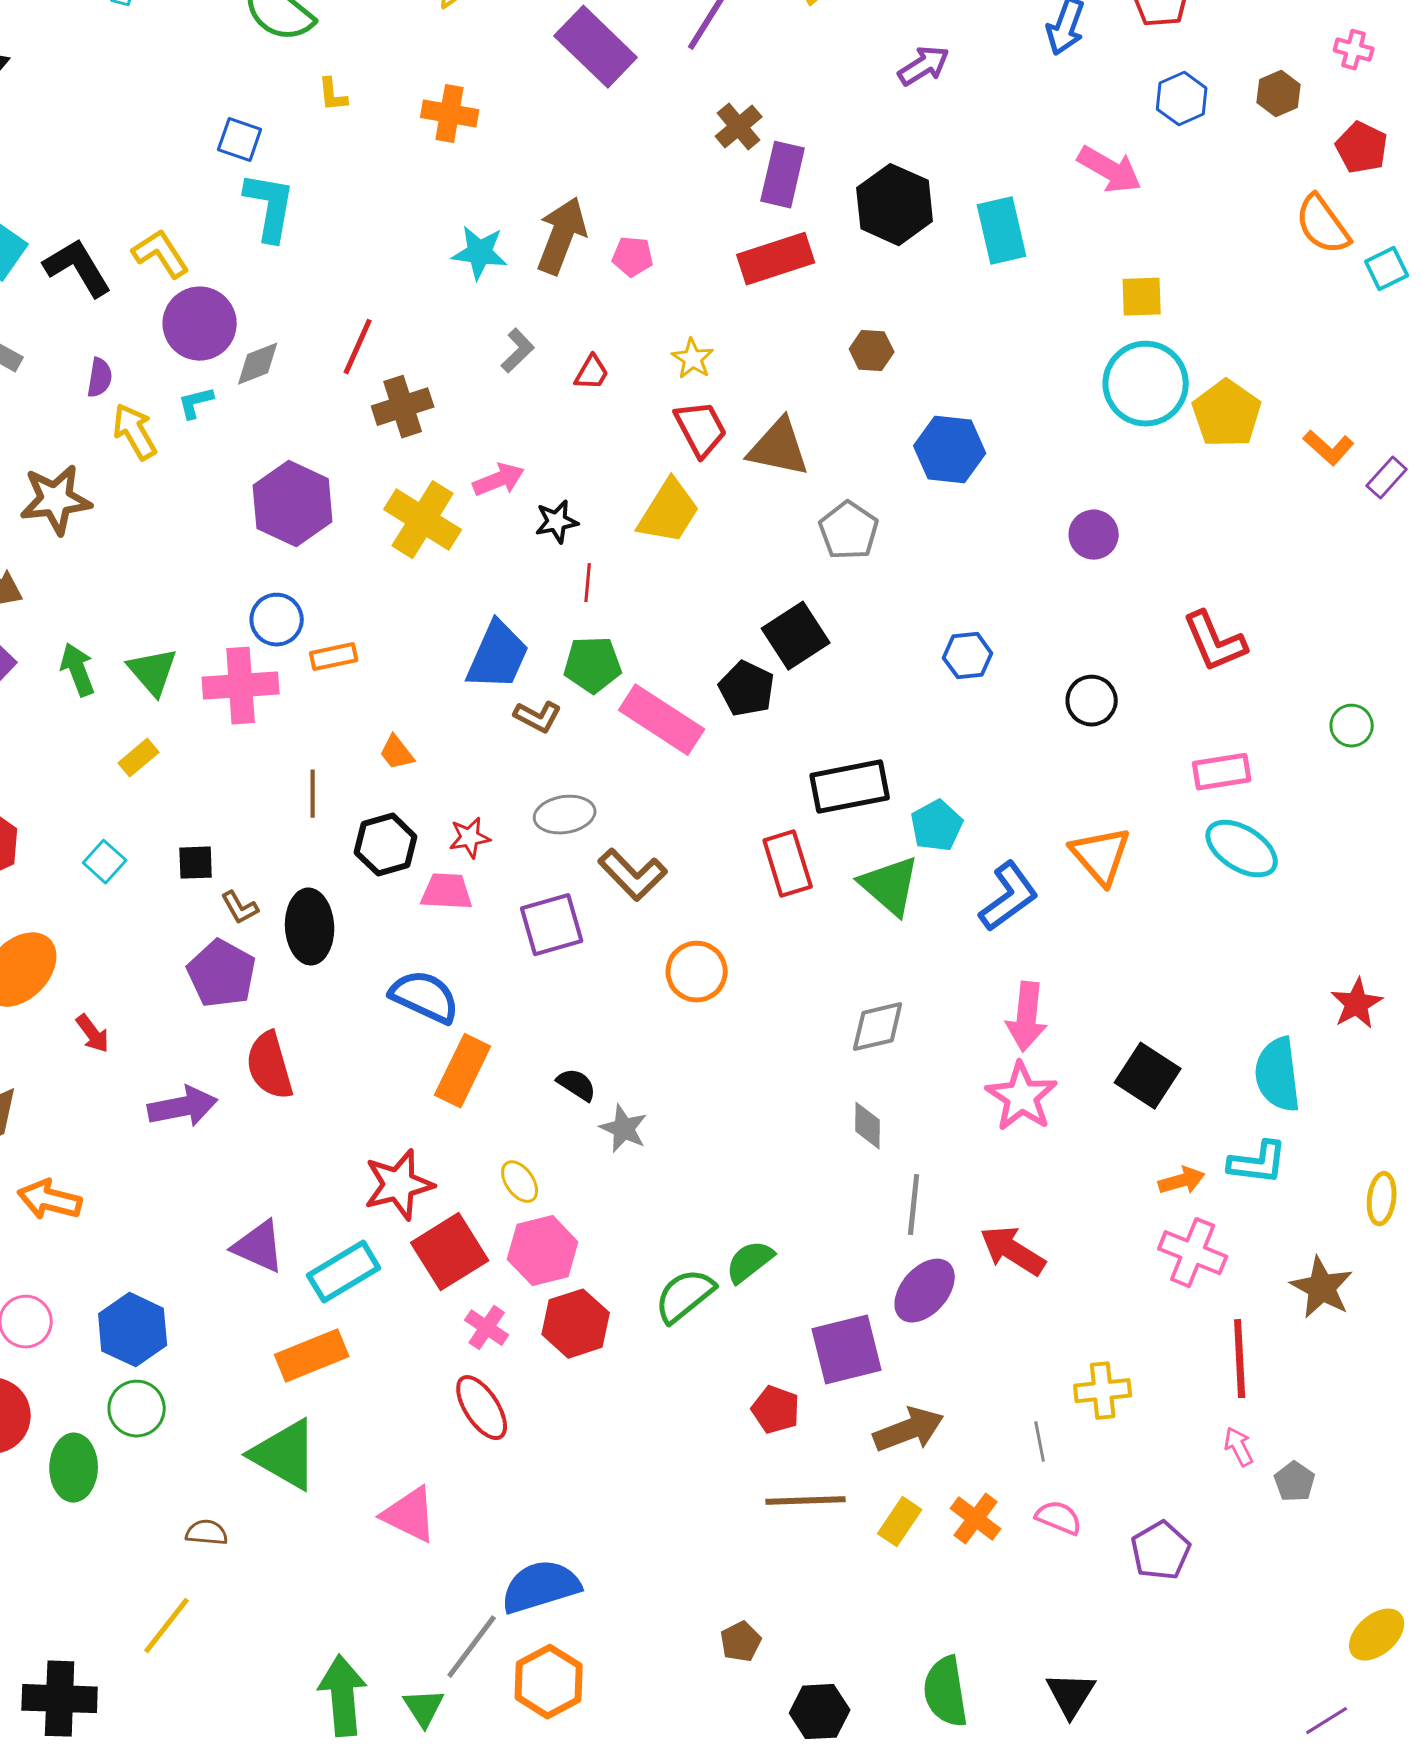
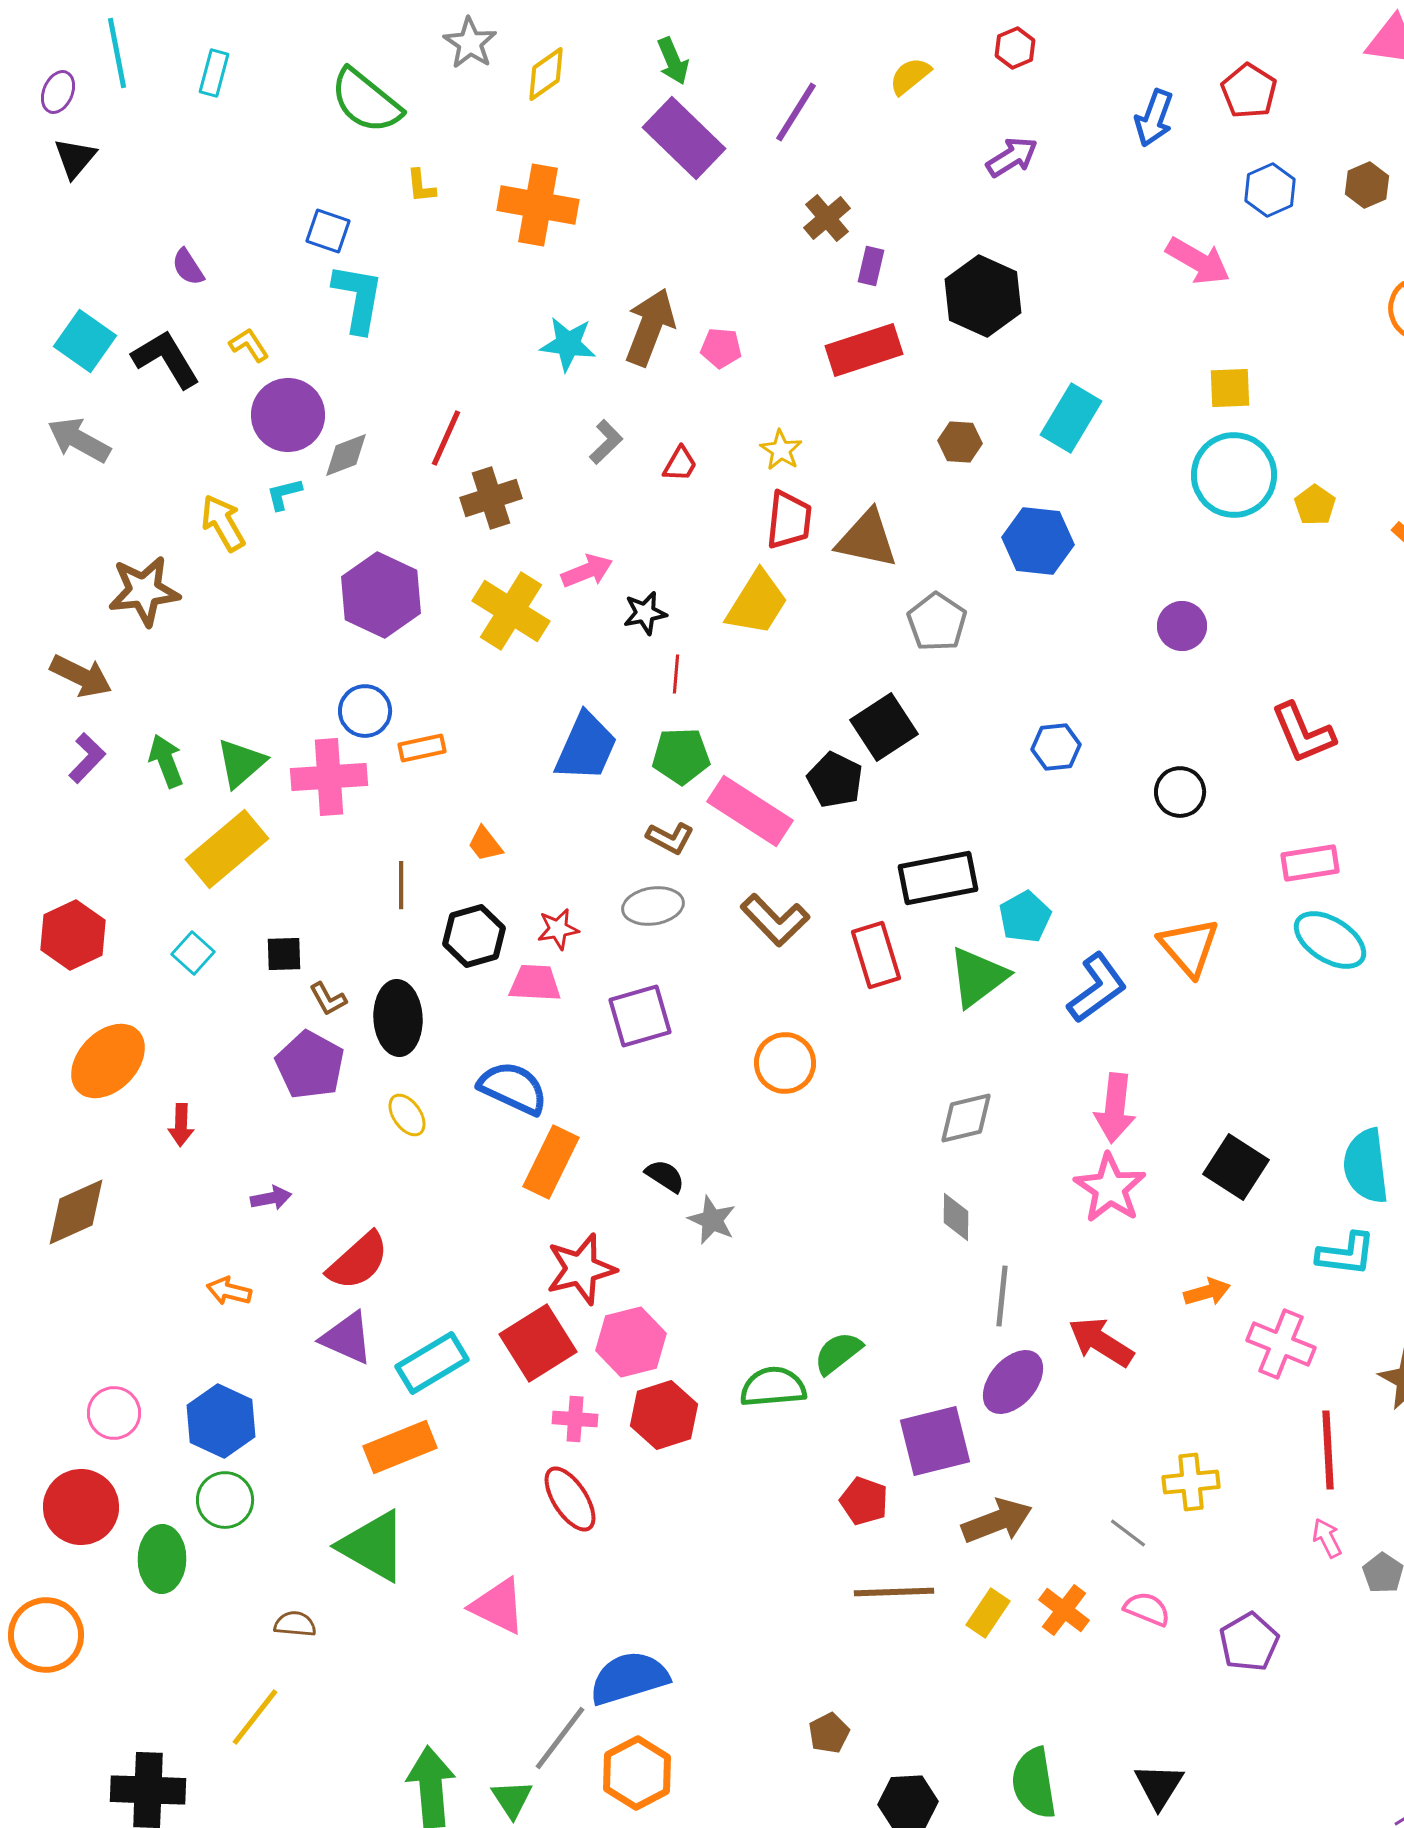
orange cross: (450, 114) -> (538, 205), size x1.4
purple rectangle: (783, 175) -> (871, 266), size x0.6
cyan rectangle: (1002, 231) -> (1071, 418), moved, turned 44
yellow L-shape: (161, 254) -> (249, 345), size x0.7
purple semicircle: (100, 378) -> (188, 267), moved, turned 138
yellow pentagon: (1227, 414) -> (1315, 505), size x0.6
red trapezoid: (701, 429) -> (789, 520), turned 34
green triangle: (153, 672) -> (241, 763), turned 30
brown L-shape: (538, 717) -> (670, 838), moved
yellow rectangle: (139, 758) -> (227, 849), size x2.0
brown L-shape: (633, 875) -> (775, 920), moved
green triangle: (890, 886) -> (978, 977), turned 42
red arrow: (93, 1034) -> (181, 1125), turned 39
red semicircle: (270, 1066) -> (358, 1261), moved, turned -116
purple arrow: (183, 1107) -> (271, 1198), size x0.6
orange arrow: (1182, 1181) -> (1207, 1292), moved
yellow ellipse: (520, 1182) -> (407, 1115), moved
red star: (399, 1185) -> (581, 1269), moved
orange arrow: (50, 1200) -> (229, 1291), moved, size x0.7
green semicircle: (685, 1296) -> (773, 1387), turned 34
pink cross: (487, 1328) -> (575, 1419), turned -30
gray line: (1040, 1442) -> (1128, 1533), turned -42

